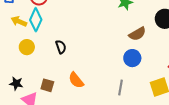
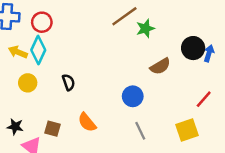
blue circle: (132, 58) -> (133, 96), moved
gray line: (120, 88) -> (140, 131), turned -35

